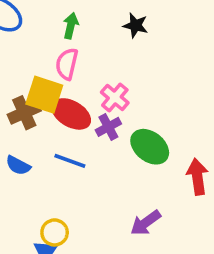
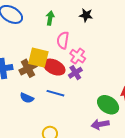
pink semicircle: (67, 64) -> (63, 40), moved
green ellipse: (150, 147) -> (108, 105), moved
purple arrow: (146, 223) -> (100, 124), turned 30

